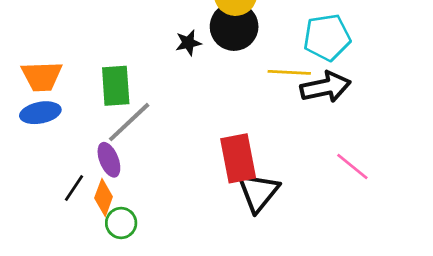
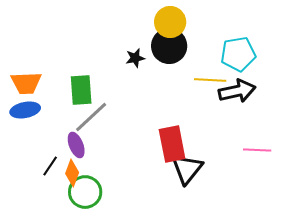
pink line: (352, 166) -> (257, 150), turned -36
green circle: (121, 223) -> (85, 192), size x1.4

